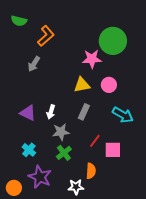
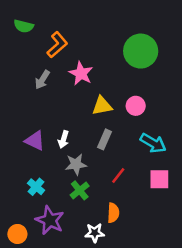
pink star: (92, 59) -> (81, 73), moved, turned 30
pink square: (113, 150) -> (159, 179), moved

